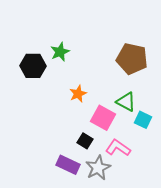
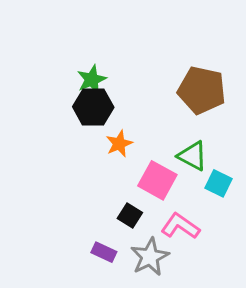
black hexagon: (33, 66) -> (93, 107), moved
purple rectangle: (68, 165) -> (104, 252), size x0.7

